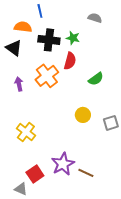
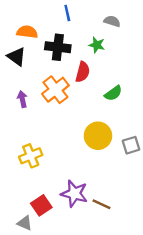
blue line: (40, 11) -> (67, 13), moved
green star: (73, 38) -> (97, 45), moved
yellow circle: (83, 115) -> (98, 136), size x1.5
yellow cross: (26, 132) -> (31, 156), turned 30
purple star: (63, 164) -> (74, 194), turned -30

